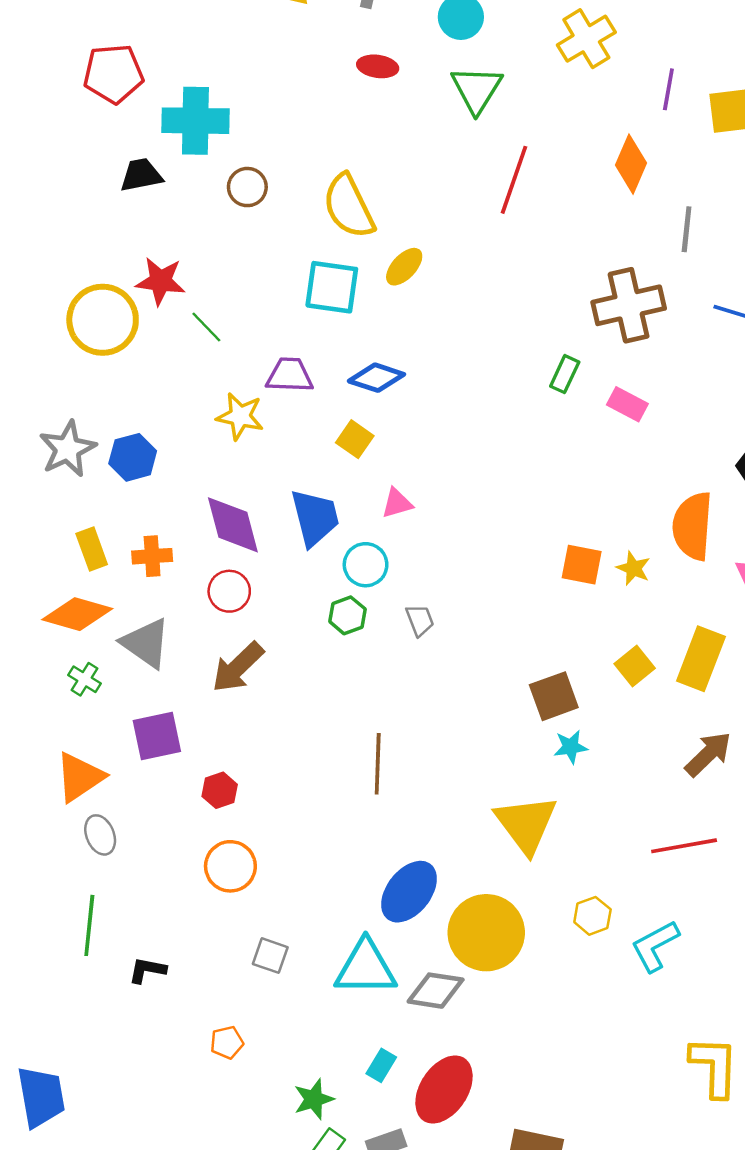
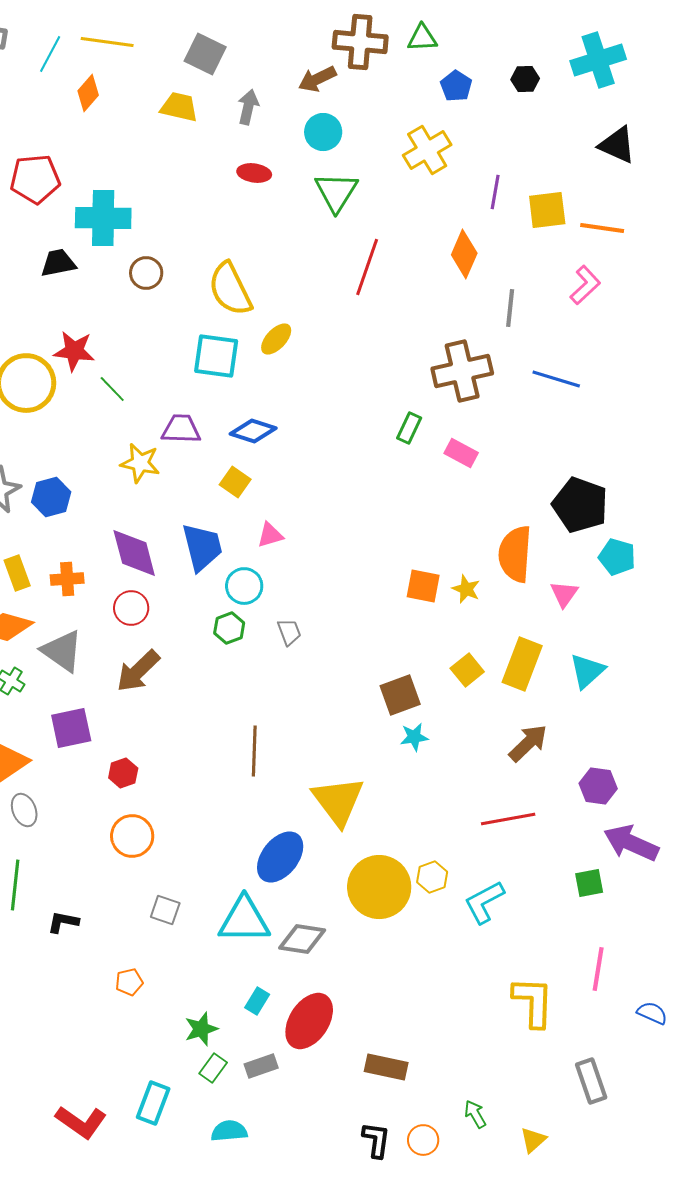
yellow triangle: (526, 824) -> (338, 801), moved
yellow circle: (486, 933) -> (379, 887), moved

